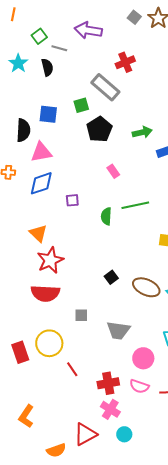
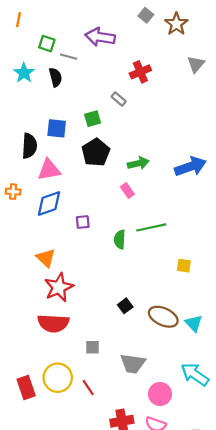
gray square: (134, 17) -> (146, 15), moved
green square: (39, 36) -> (47, 44), turned -35
gray rectangle: (105, 87) -> (119, 99), size x0.5
black pentagon: (99, 129) -> (96, 152), moved
green arrow: (142, 132) -> (138, 163), moved
red line: (72, 369) -> (88, 387), moved

